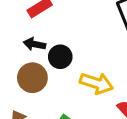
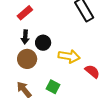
black arrow: (34, 44) -> (25, 37), turned -88

